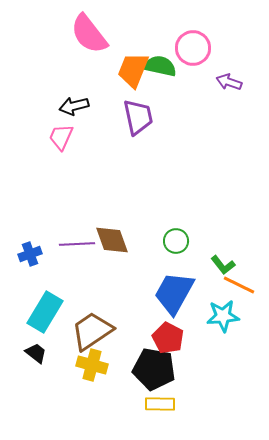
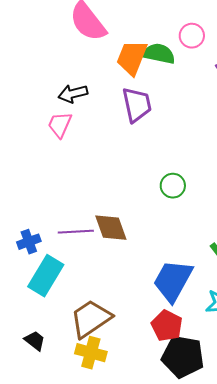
pink circle: (193, 48) -> (192, 36), size x0.7
green circle: (176, 241) -> (173, 186), moved
cyan rectangle: (45, 312) -> (46, 276), moved
black pentagon: (154, 369) -> (183, 357), moved

